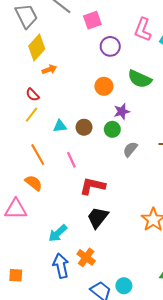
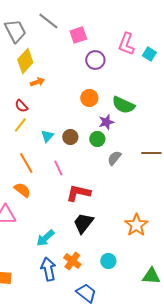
green semicircle: (140, 79) -> (123, 105), moved
cyan triangle: (60, 126) -> (47, 136), turned -40
cyan circle: (124, 286) -> (108, 261), moved

